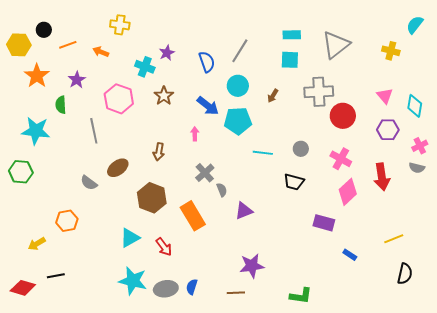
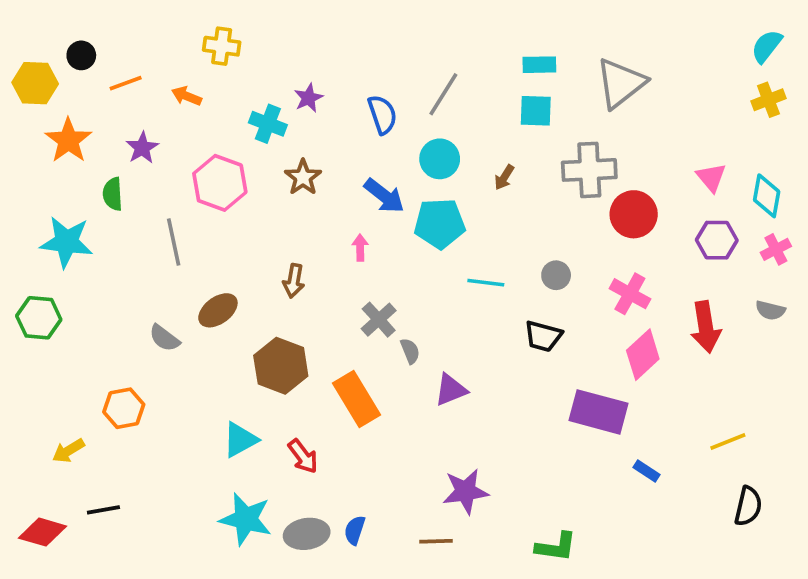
yellow cross: (391, 51) -> (768, 100), moved, turned -36
pink cross: (420, 146) -> (776, 249), moved
purple rectangle: (324, 223) -> (599, 412), size x1.4

